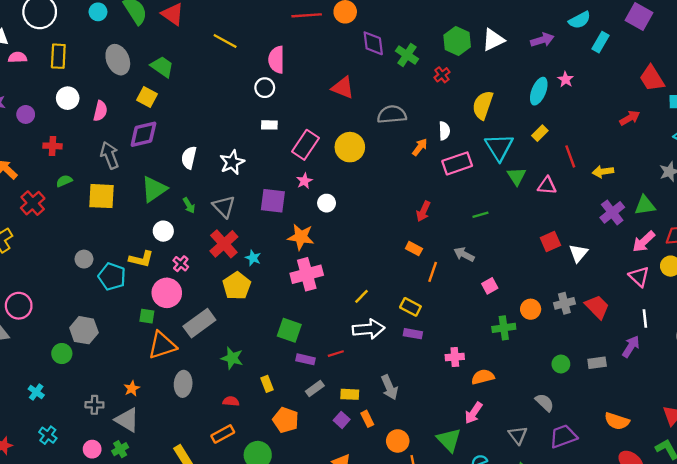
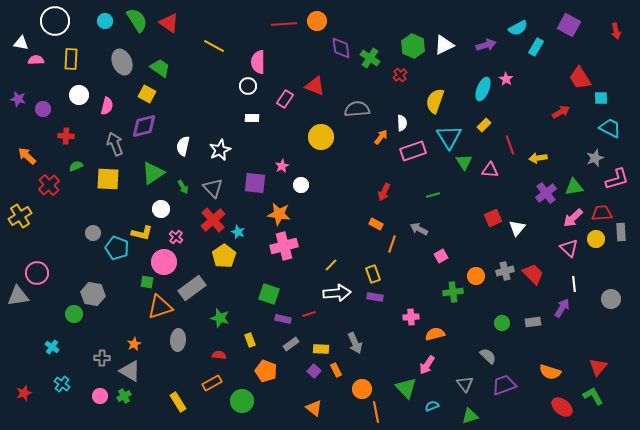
pink rectangle: (306, 145) -> (285, 99), moved, size x0.7
yellow rectangle: (410, 307) -> (373, 274), turned 42

